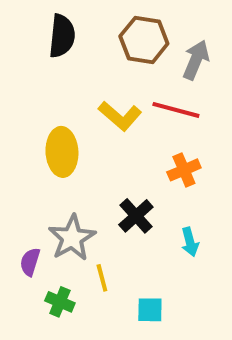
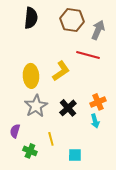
yellow L-shape: (120, 116) -> (61, 71), moved, turned -75
orange cross: (184, 170) -> (98, 102), moved
gray star: (72, 238) -> (36, 106), moved

